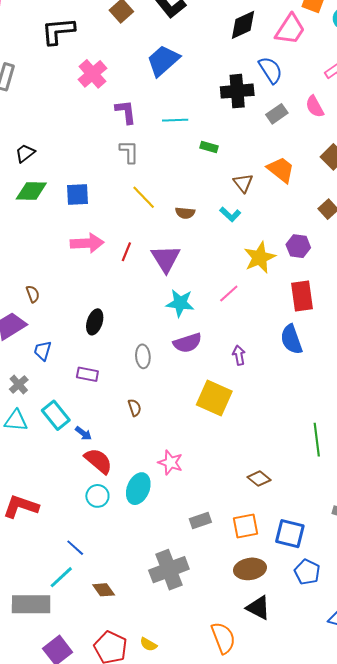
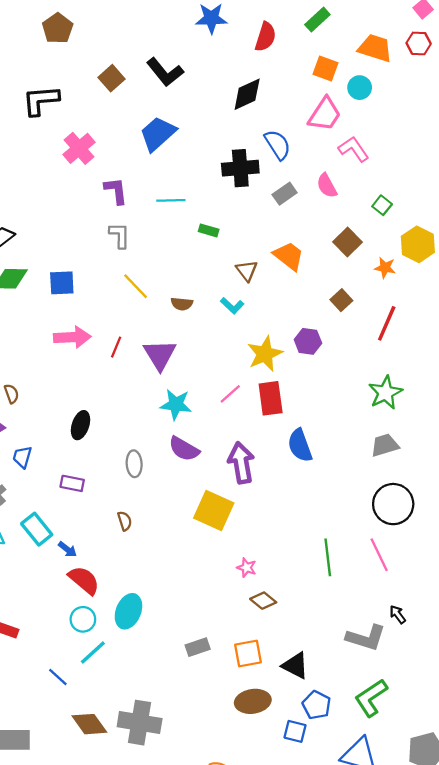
pink trapezoid: (290, 29) -> (325, 114), moved
red rectangle: (302, 296) -> (271, 398), moved
purple semicircle: (187, 343) -> (184, 449), turned 48
purple arrow: (239, 355) -> (241, 463), size x1.8
pink star: (170, 463) -> (247, 568), moved, size x0.7
blue square: (290, 534) -> (295, 731), moved, size x0.7
gray cross: (169, 570) -> (140, 723), moved, turned 30
cyan line: (61, 577) -> (93, 653), moved
brown diamond: (104, 590) -> (89, 724), size x1.4
black triangle: (258, 608) -> (295, 665), moved

